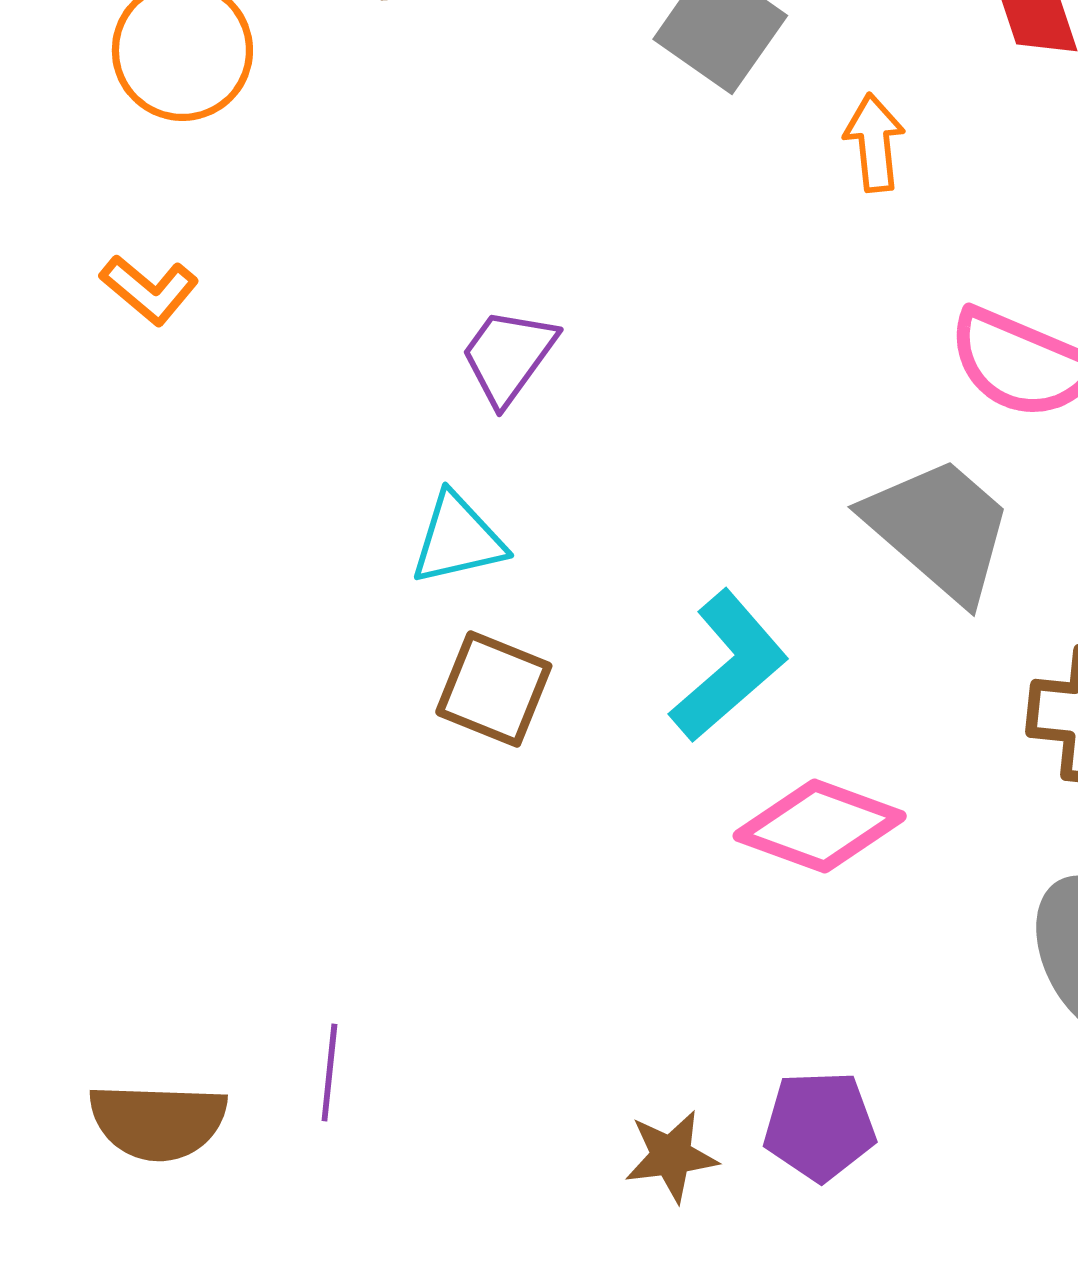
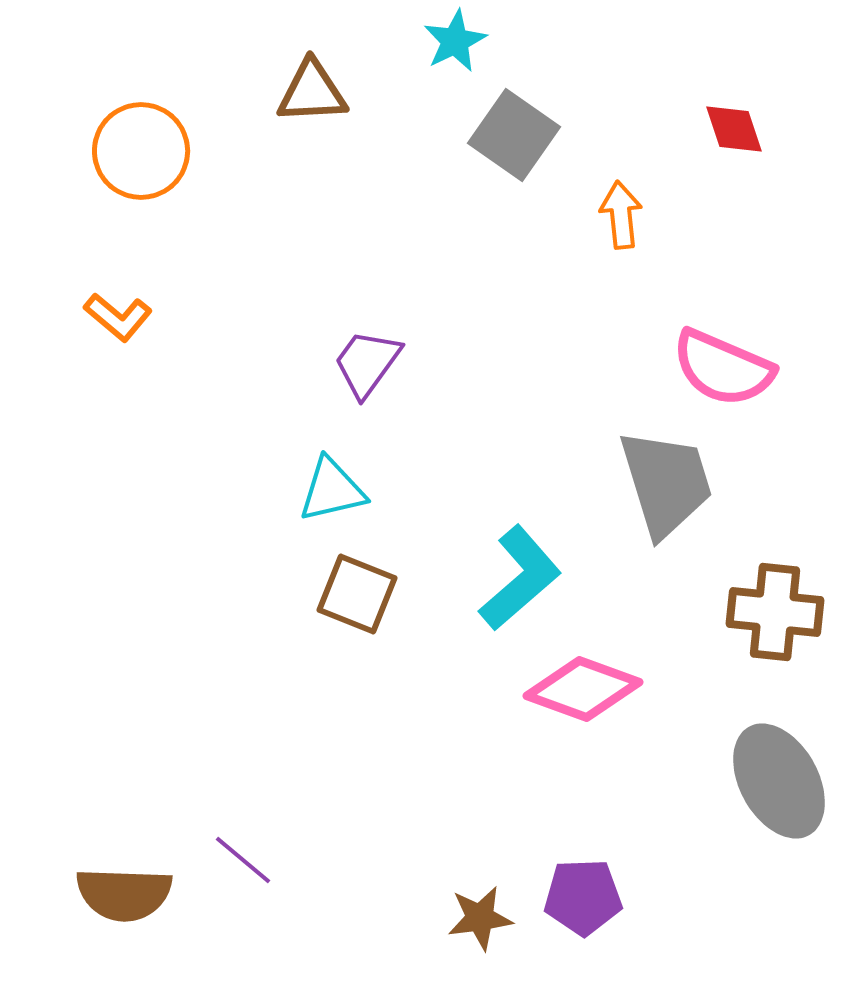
gray trapezoid: (939, 529) -> (666, 483), turned 32
purple line: (329, 1072) -> (243, 860), turned -56

